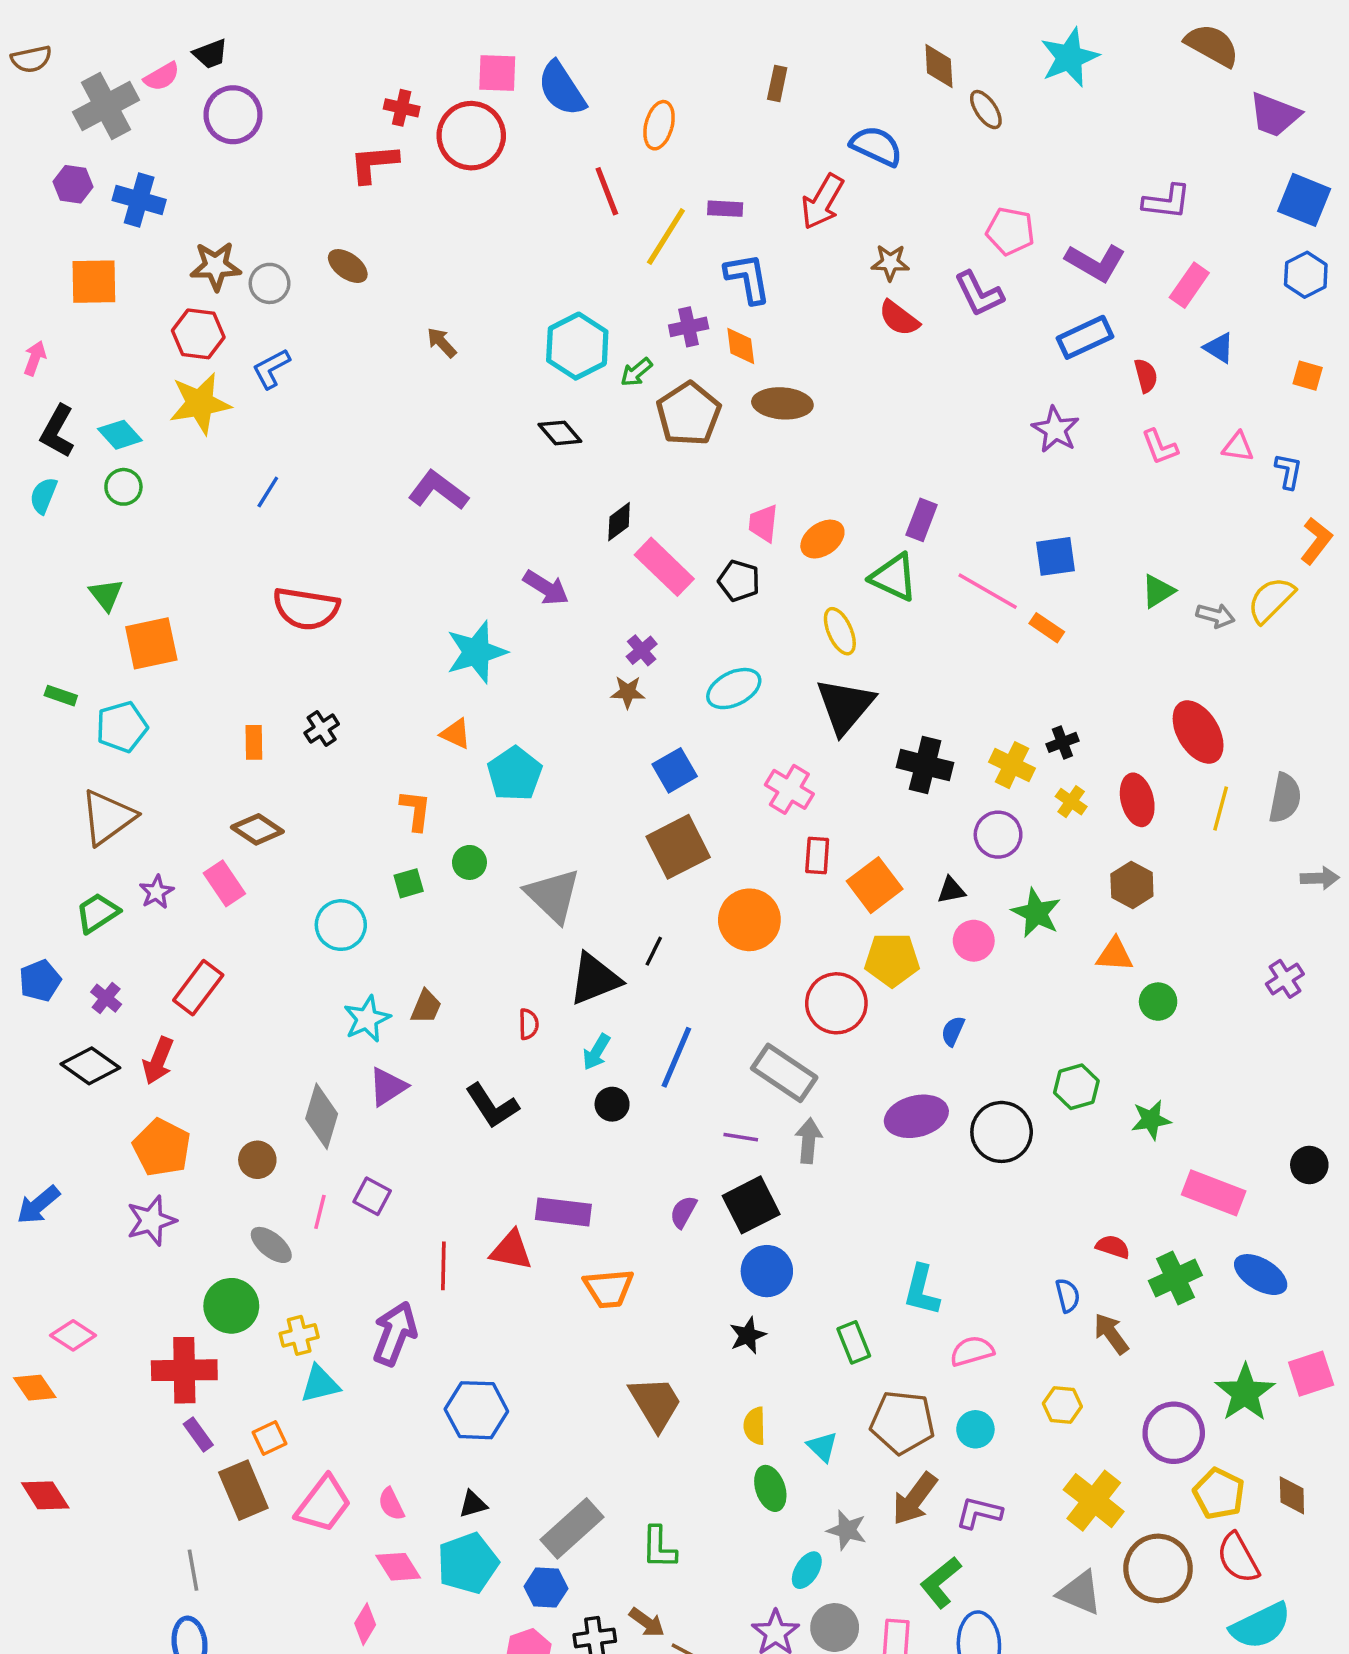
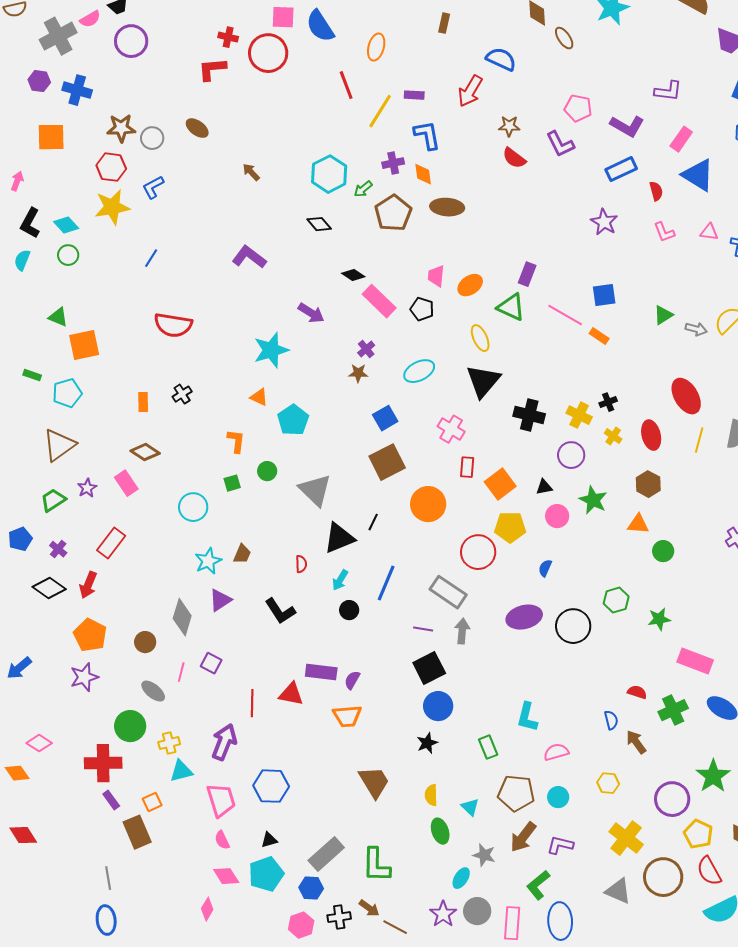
blue triangle: (1219, 348) -> (698, 175), size x1.8
black diamond: (619, 522) -> (353, 275), turned 70
green triangle: (106, 595) -> (58, 317), turned -30
purple semicircle: (683, 1212) -> (352, 680), moved
pink trapezoid: (323, 1504) -> (221, 800), moved, turned -54
green L-shape: (659, 1548) -> (376, 865), size x1.4

